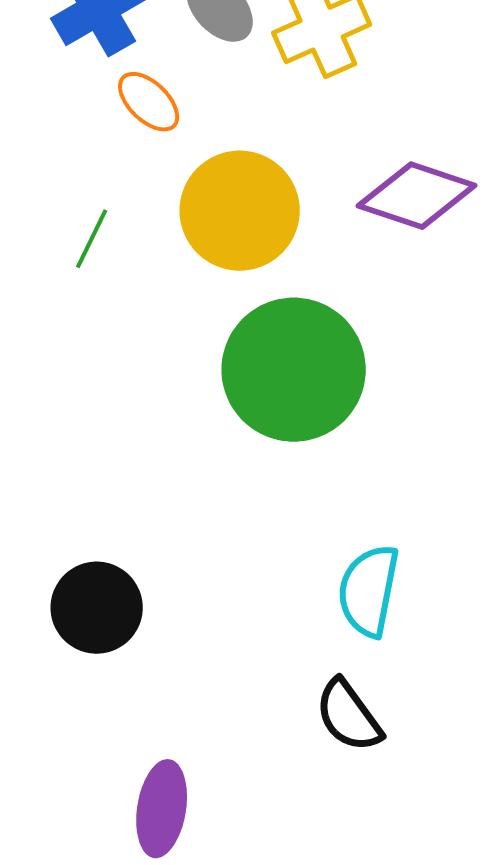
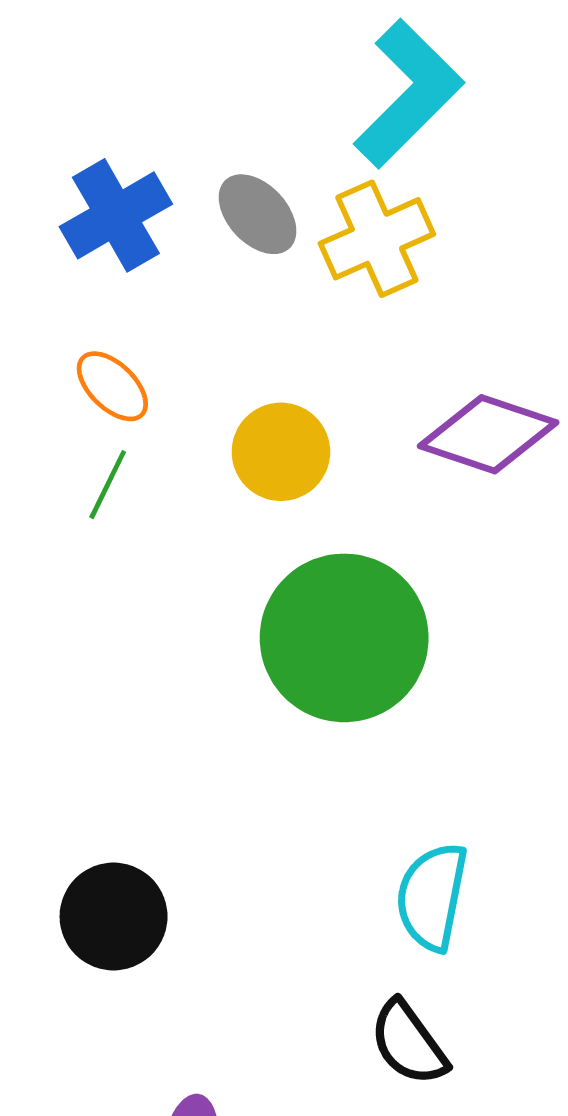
orange ellipse: (149, 102) -> (112, 386), moved
yellow circle: (240, 211) -> (281, 452), size x0.7

